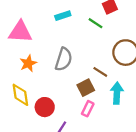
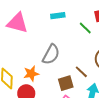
orange star: (28, 63) -> (31, 74), moved

